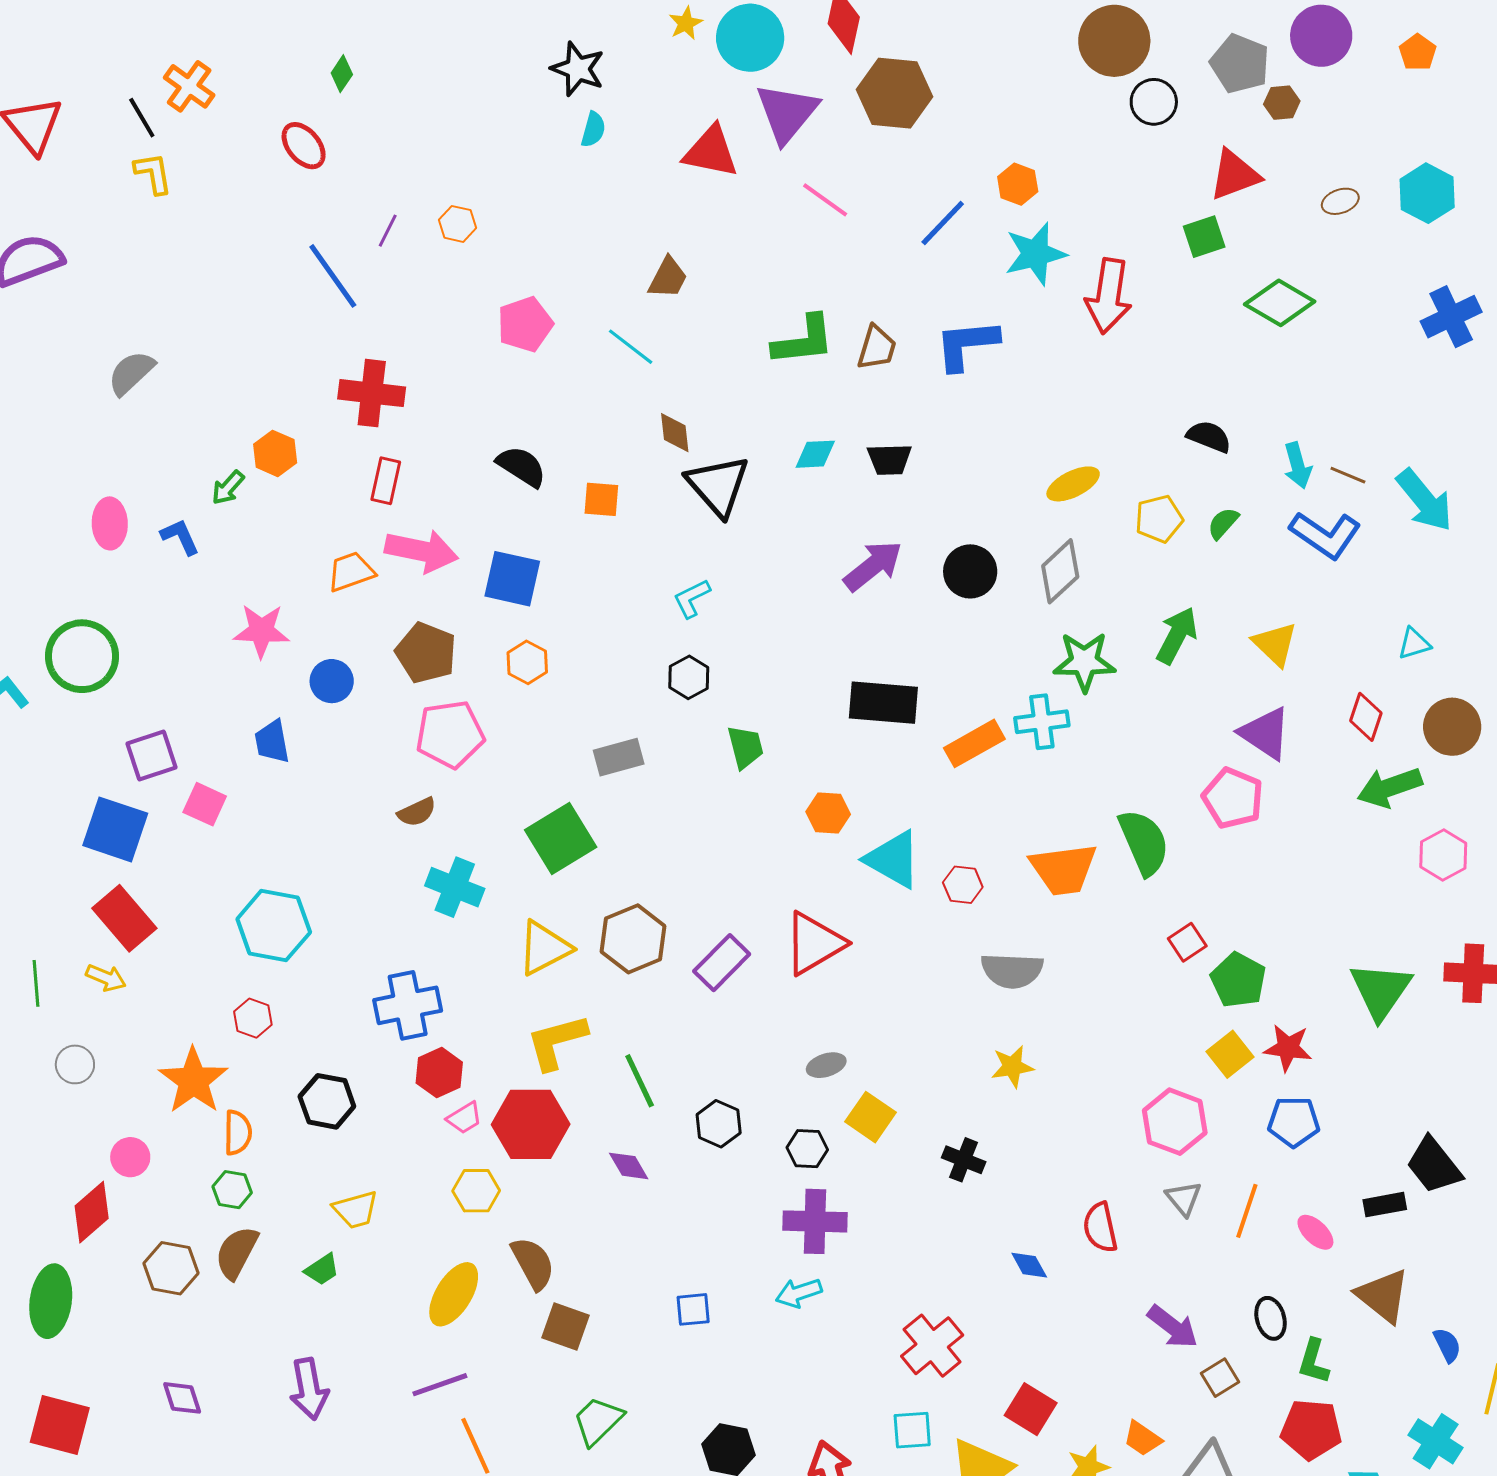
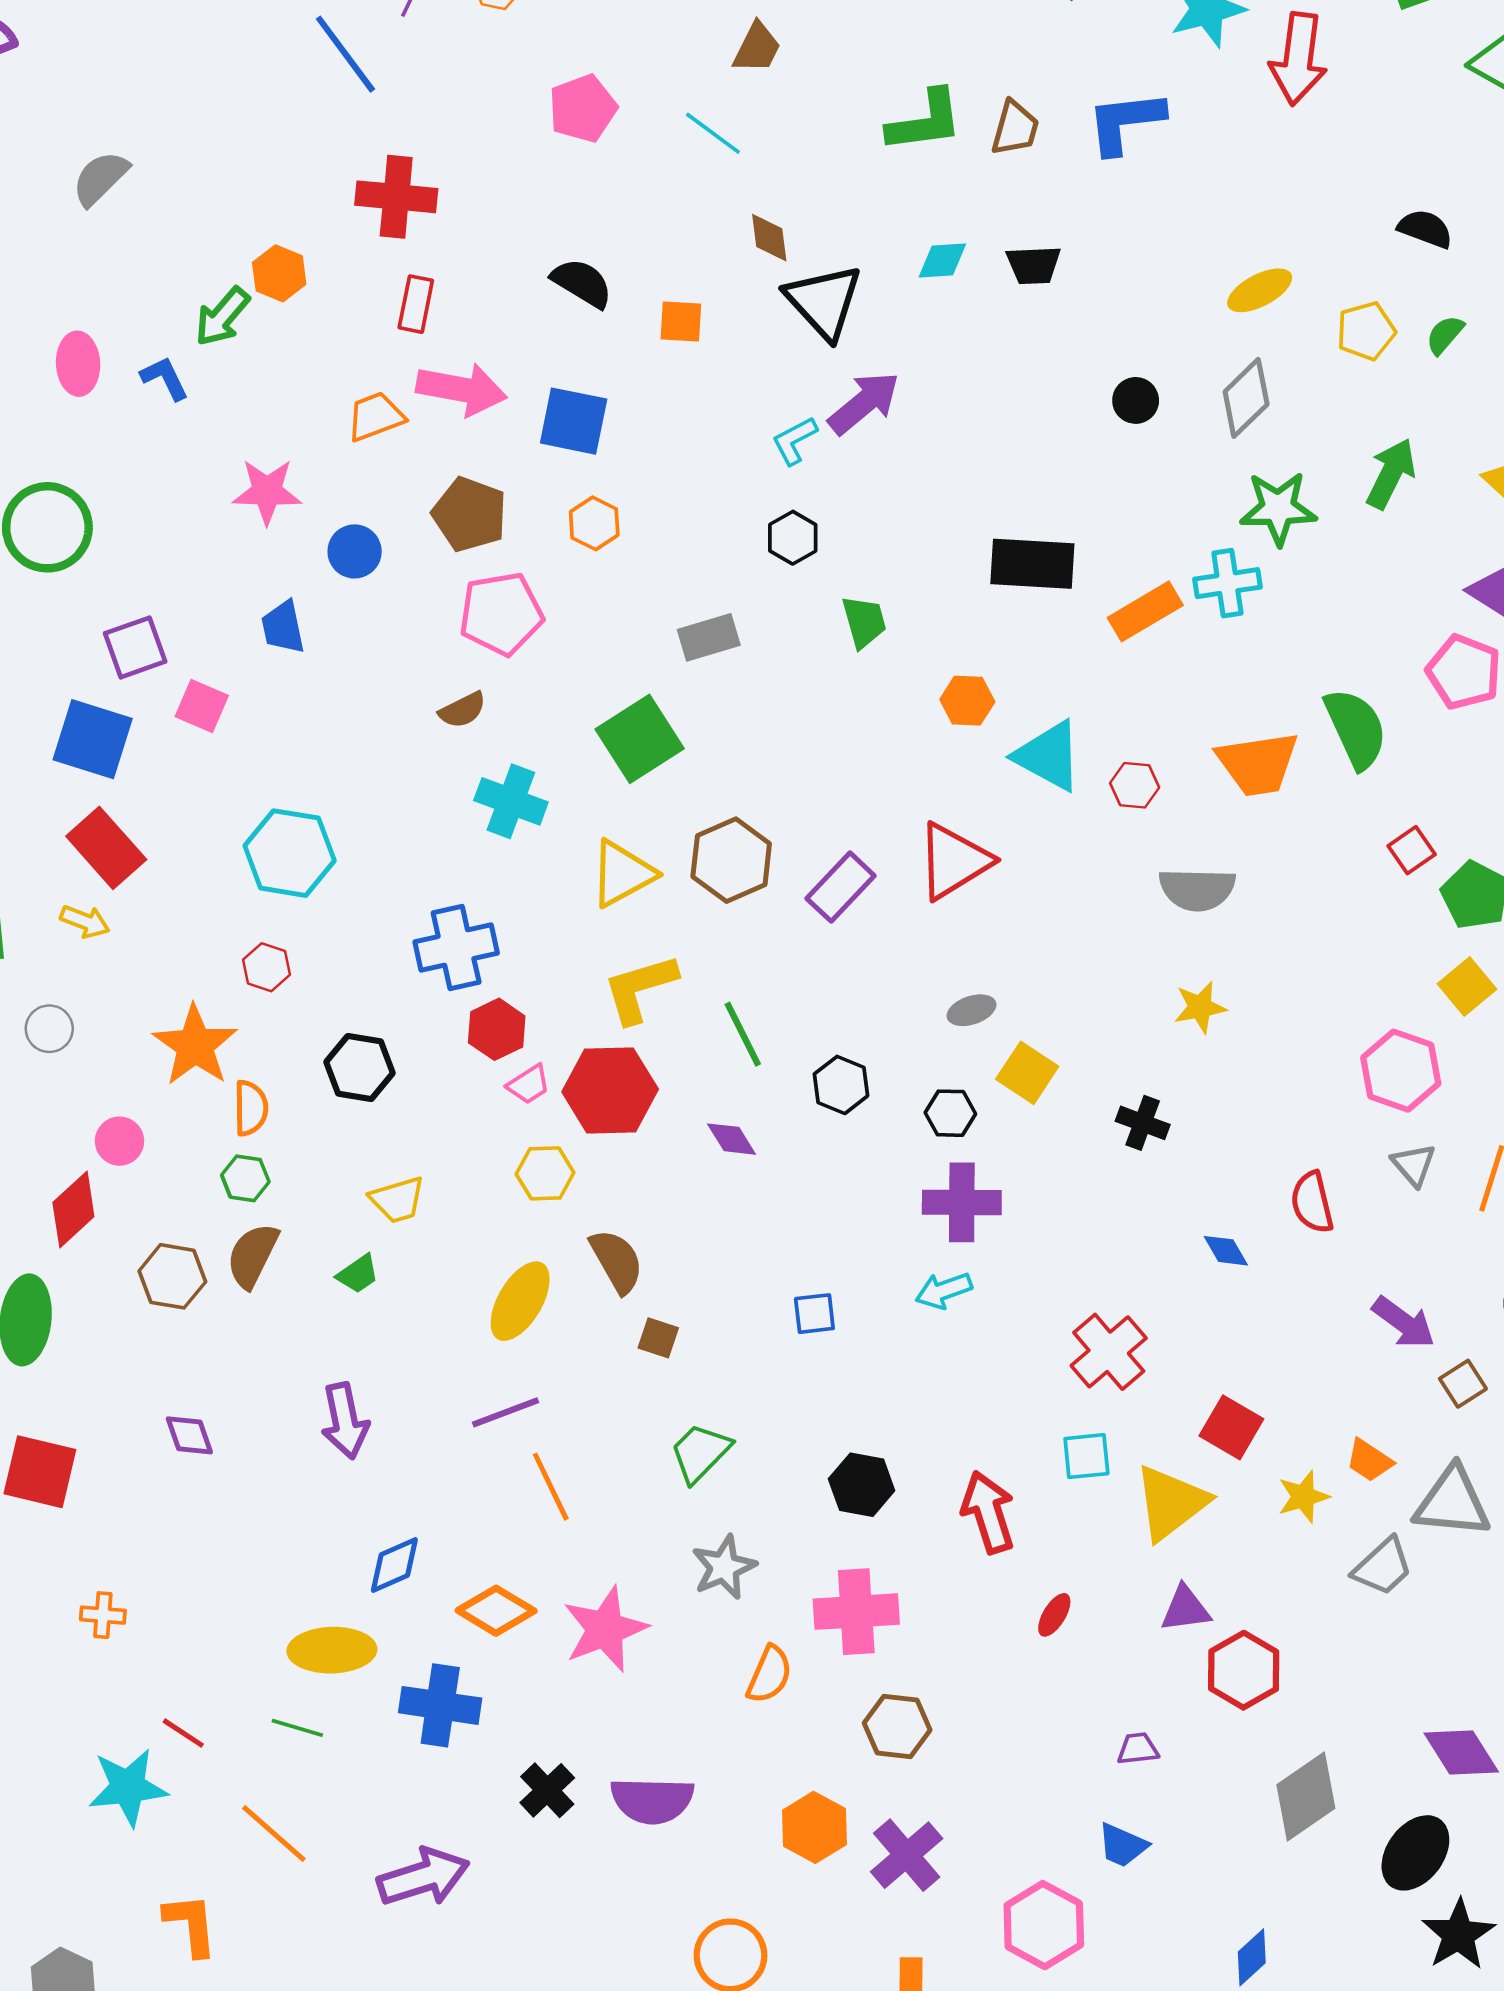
green arrow: (228, 488) -> (222, 317), size x1.4
purple arrow: (873, 566) -> (864, 403), moved
black circle: (970, 571) -> (1136, 400), size x0.7
brown square: (566, 1327) -> (658, 1338), size x0.7

